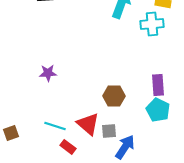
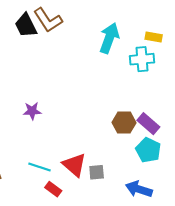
purple rectangle: (158, 85) -> (148, 124), turned -45
brown hexagon: (114, 96) -> (124, 123), moved
blue arrow: (125, 147) -> (139, 189), moved, turned -105

